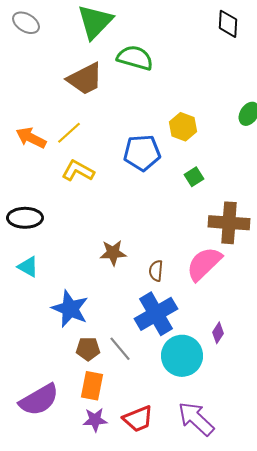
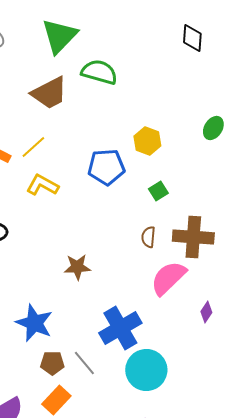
brown semicircle: (156, 271) -> (148, 237), moved
purple diamond: (218, 333) -> (206, 312), moved
orange rectangle: (92, 386) -> (56, 400), turned 32

